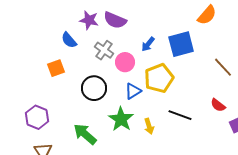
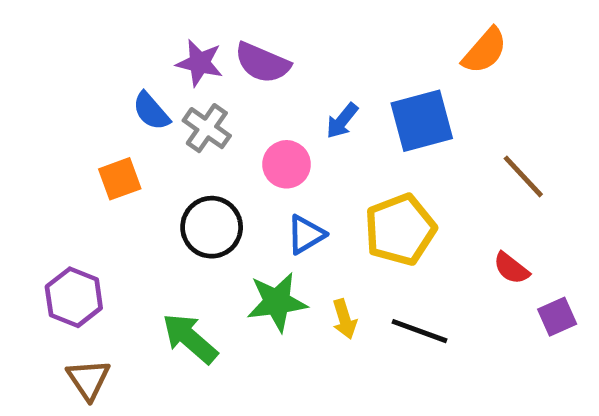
gray cross: (104, 50) -> (207, 128), moved
yellow pentagon: (159, 78) -> (400, 230), moved
black line: (180, 115) -> (419, 331), moved
green star: (121, 119) -> (277, 302), turned 30

